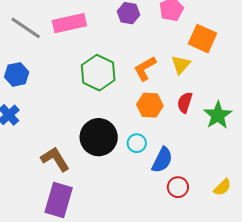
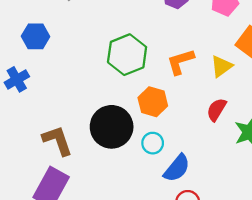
orange hexagon: (150, 105) -> (153, 102), moved

